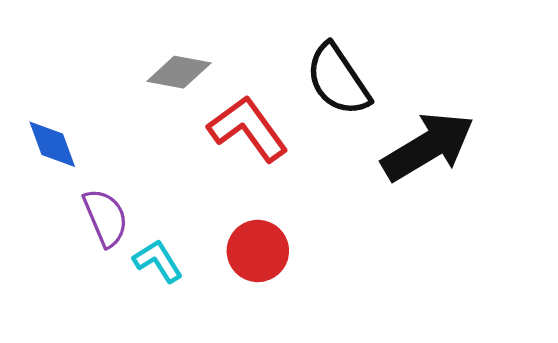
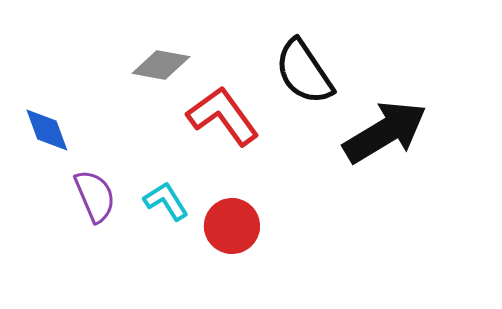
cyan L-shape: (158, 261) -> (166, 201), moved

